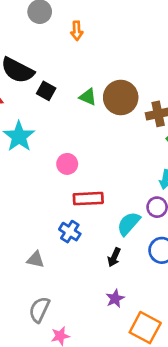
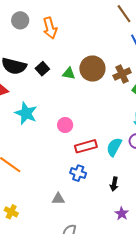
orange arrow: (77, 31) -> (50, 28), size x1.5
black square: (46, 91) -> (42, 69), moved, turned 32
cyan semicircle: (129, 224) -> (114, 147), moved

